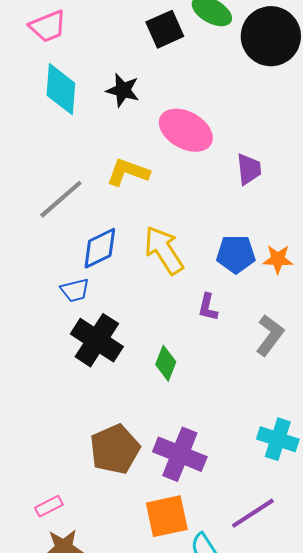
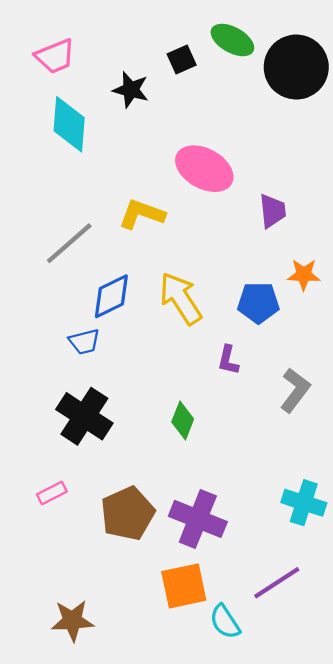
black square: (165, 29) -> (182, 59), size x0.7
black star: (123, 90) -> (131, 90), moved
orange star: (278, 259) -> (304, 275), moved
black cross: (97, 340) -> (84, 416), moved
pink rectangle: (49, 506) -> (52, 493), moved

